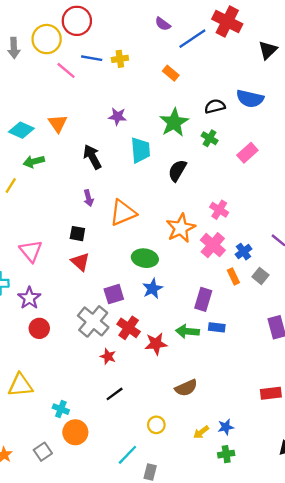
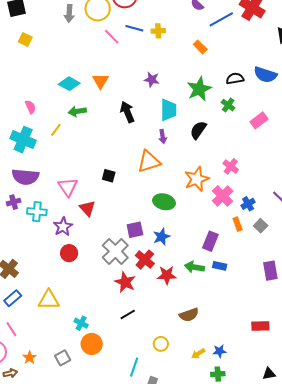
purple arrow: (88, 198) -> (163, 137), moved
red triangle: (80, 262) -> (87, 208), moved
blue star: (153, 289) -> (161, 237), moved
red star: (108, 356) -> (125, 282), size x1.5
cyan line: (127, 455) -> (134, 367), turned -30

